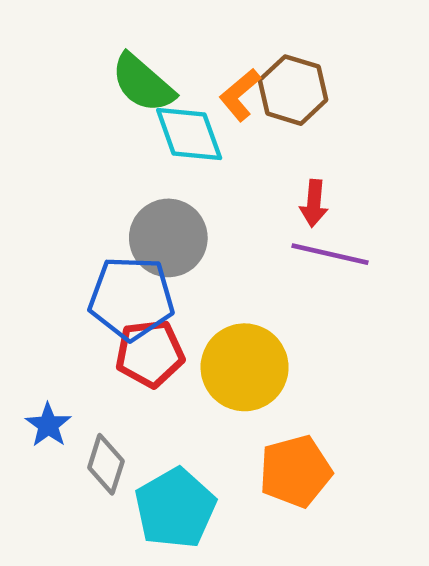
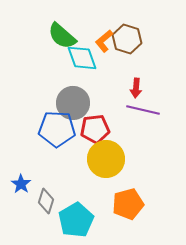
red pentagon: (150, 353) -> (95, 129), moved

